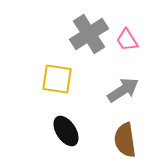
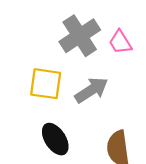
gray arrow: (123, 90) -> (91, 90), moved

